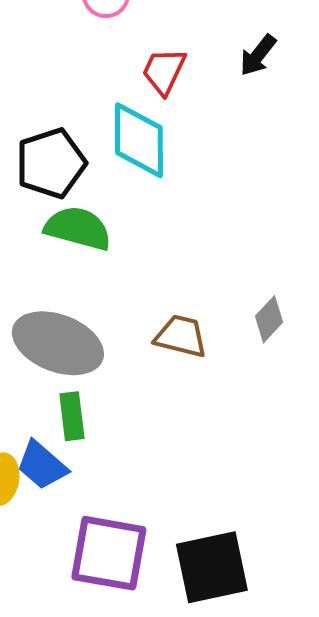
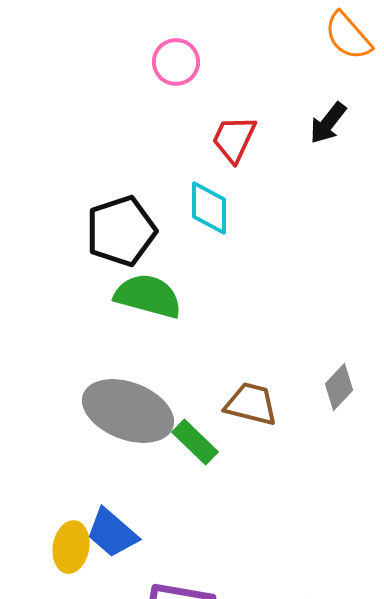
cyan diamond: (139, 140) -> (209, 208), size x0.7
green rectangle: (72, 416) -> (195, 442), moved, turned -39

